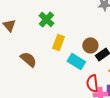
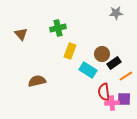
green cross: (46, 19) -> (58, 28), turned 35
brown semicircle: (28, 59) -> (37, 81), moved, turned -54

